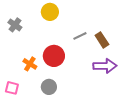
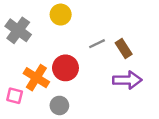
gray cross: (15, 25) -> (18, 30), size x1.5
orange cross: (30, 64) -> (36, 78), size x1.5
pink square: (12, 88) -> (15, 96), moved

